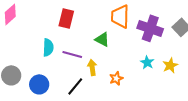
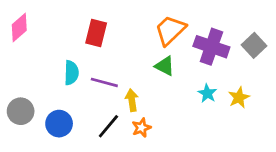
orange trapezoid: (120, 16) -> (170, 30), turned 45
green triangle: (102, 39) -> (165, 66), moved
orange star: (116, 78) -> (141, 128), moved

